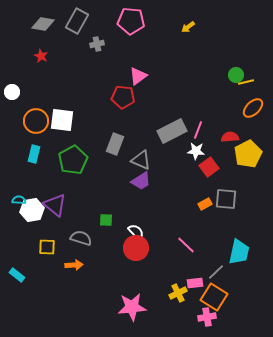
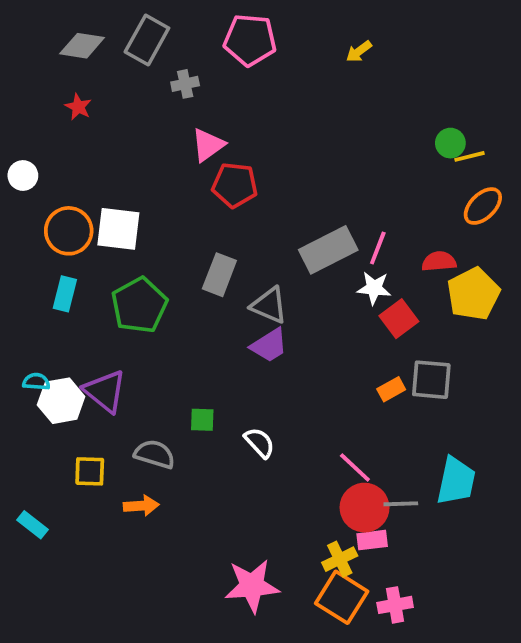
pink triangle: (138, 76) -> (208, 145), moved
red circle: (136, 248) -> (365, 508), moved
gray line: (216, 272) -> (401, 504), moved, turned 42
orange square: (214, 297) -> (342, 597), moved

